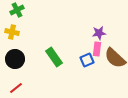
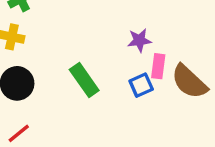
purple star: (99, 33) -> (139, 40), moved

